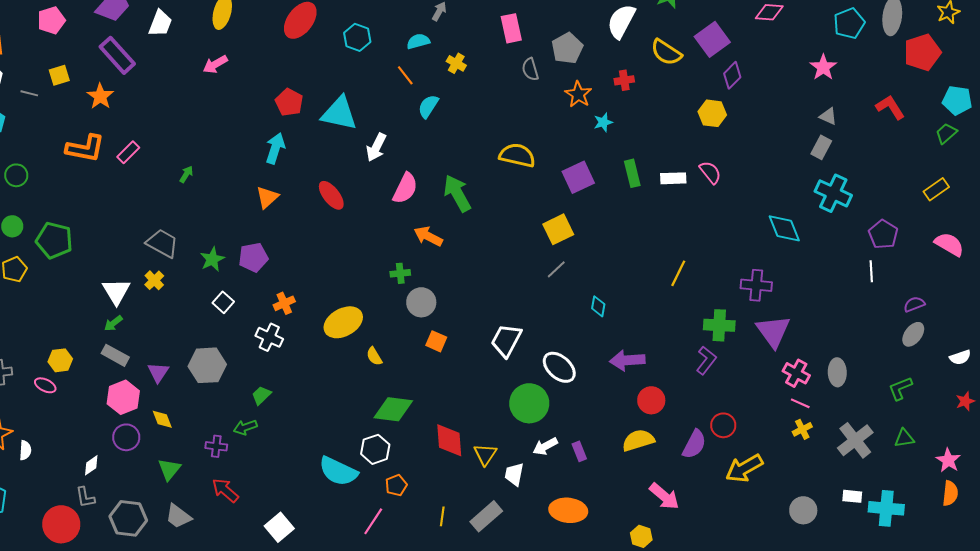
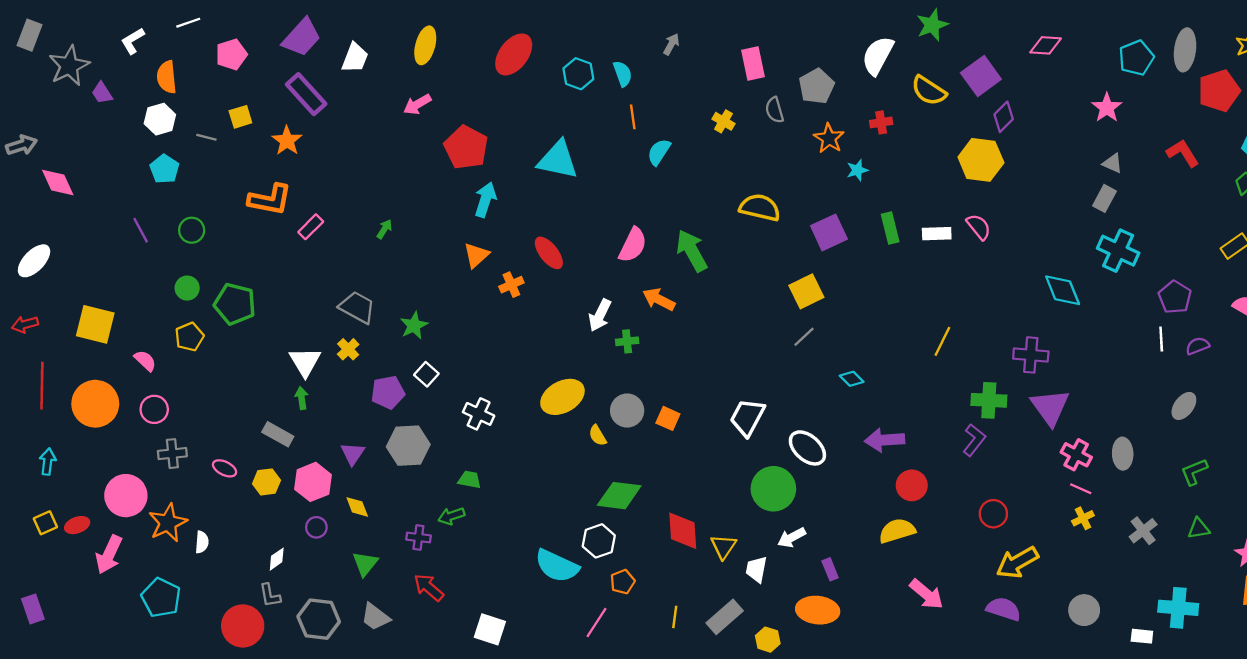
cyan semicircle: (418, 41) -> (623, 74), moved, turned 85
yellow cross: (456, 63) -> (723, 121), moved
orange line: (405, 75) -> (633, 117), turned 30
red pentagon: (289, 102) -> (466, 147), moved, size x1.4
yellow hexagon: (712, 113) -> (981, 160), size x1.4
white arrow: (376, 147) -> (600, 315), moved
pink rectangle: (128, 152) -> (311, 227), moved
purple pentagon: (253, 257) -> (388, 392), moved
gray circle: (421, 302) -> (627, 411), moved
orange cross: (284, 303) -> (511, 285), moved
purple semicircle: (914, 304) -> (1198, 346), moved
cyan diamond: (598, 306) -> (852, 379), turned -55
green arrow: (113, 323) -> (302, 398), turned 120
gray ellipse: (913, 334) -> (1184, 406), moved
gray rectangle: (115, 355) -> (278, 434), moved
yellow hexagon: (60, 360) -> (266, 482), moved
green trapezoid: (261, 395) -> (469, 480), turned 55
purple circle: (126, 437) -> (316, 527), size x0.7
gray cross: (855, 440) -> (1143, 531), size x0.7
purple semicircle: (694, 444) -> (1004, 609), moved, turned -100
purple rectangle: (579, 451) -> (830, 569), moved
white rectangle: (852, 496) -> (1142, 636), moved
white square: (279, 527) -> (490, 629), turned -32
yellow hexagon: (641, 536) -> (768, 640), moved

